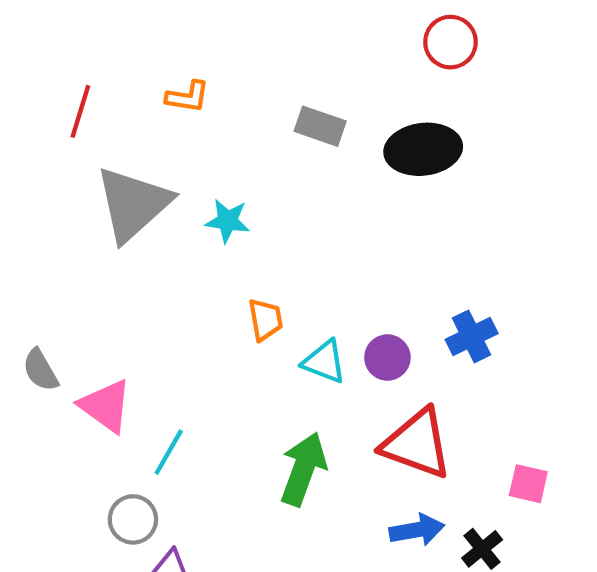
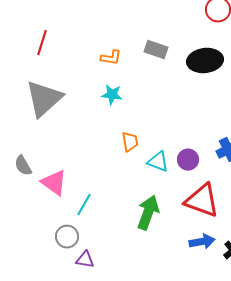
orange L-shape: (188, 97) -> (111, 58), moved
gray triangle: (133, 204) -> (44, 99), moved

